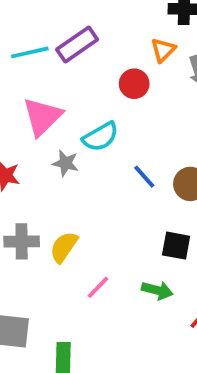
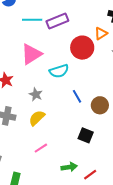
red circle: (134, 84) -> (82, 48), size x1.5
gray star: (66, 163) -> (36, 94), moved
yellow semicircle: (64, 247) -> (37, 118), moved
green arrow: (157, 290) -> (69, 167), moved, turned -35

